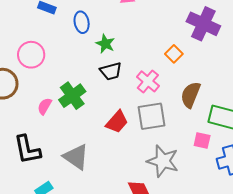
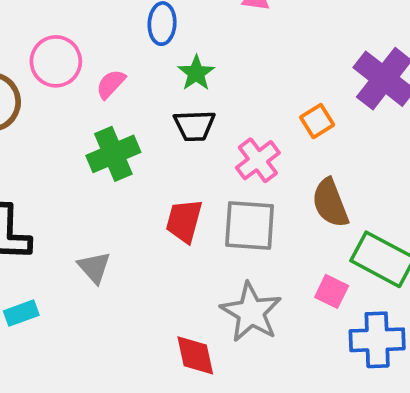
brown semicircle: (191, 95) -> (330, 203), turned -56
pink semicircle: (45, 106) -> (111, 84), moved
red trapezoid: (117, 122) -> (184, 221), turned 140
gray triangle: (76, 157) -> (94, 267), size x0.7

